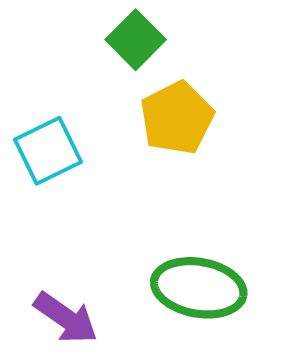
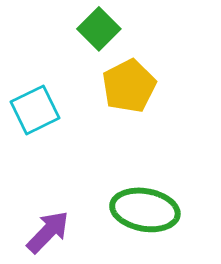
purple arrow: (66, 318) -> (48, 232), turned -81

